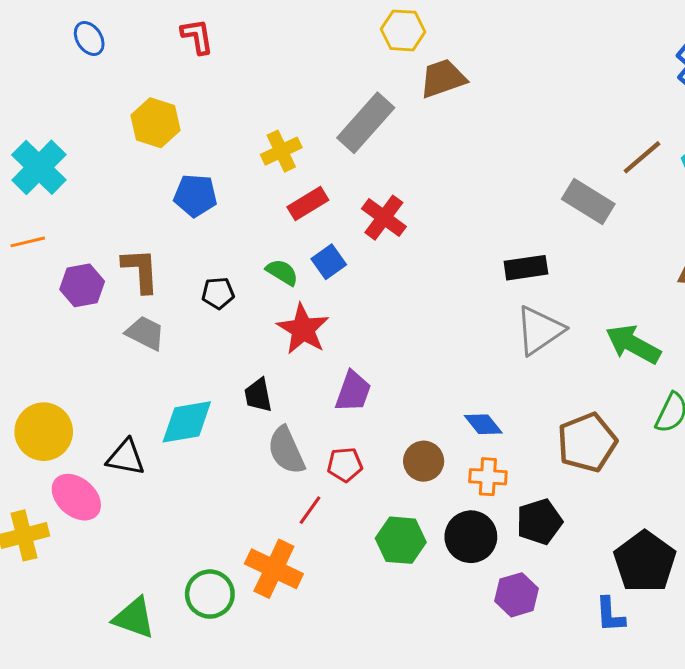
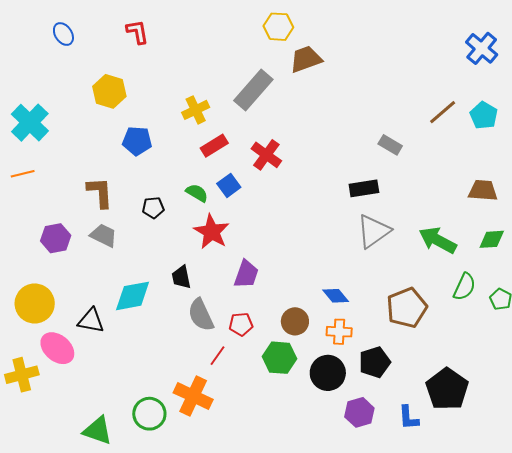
gray rectangle: (588, 202) -> (390, 145), moved, size x0.7
purple hexagon: (82, 285) -> (56, 238), moved
green hexagon: (401, 540) -> (280, 358), moved
blue L-shape: (610, 615) -> (408, 418), moved

